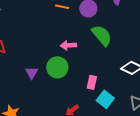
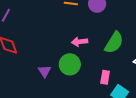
green semicircle: (102, 35) -> (114, 43), moved, turned 75

